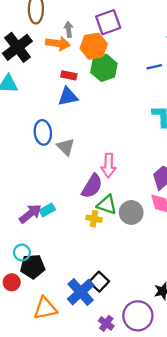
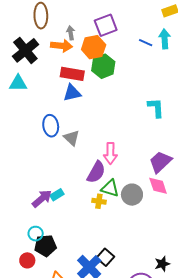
blue line: (154, 67) -> (146, 43), moved, turned 40
red rectangle: (69, 75) -> (72, 74), size x1.6

